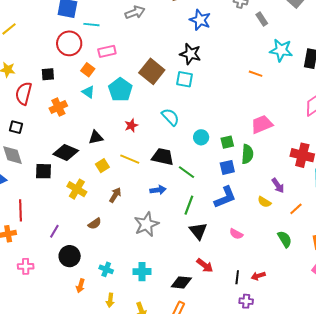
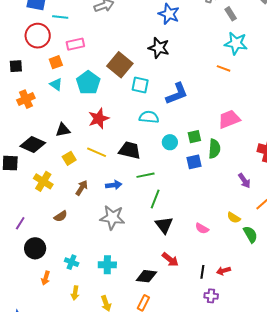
cyan star: (281, 50) -> (236, 43), moved
orange square: (88, 70) -> (56, 62), turned 32
cyan square: (184, 79) -> (140, 85), moved
cyan semicircle: (170, 117) -> (149, 117), moved, turned -42
red star: (131, 125) -> (99, 119), size x1.5
cyan circle: (201, 137) -> (170, 142), moved
green line: (187, 172) -> (145, 175), moved, turned -48
blue arrow: (158, 190) -> (114, 185), moved
blue L-shape: (225, 197) -> (177, 94), moved
yellow semicircle: (264, 202) -> (234, 218), moved
gray star: (146, 224) -> (112, 218), turned 30

